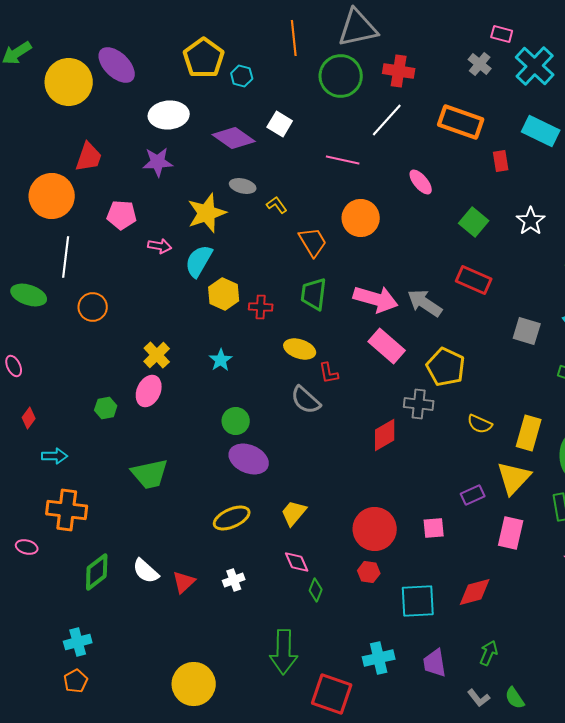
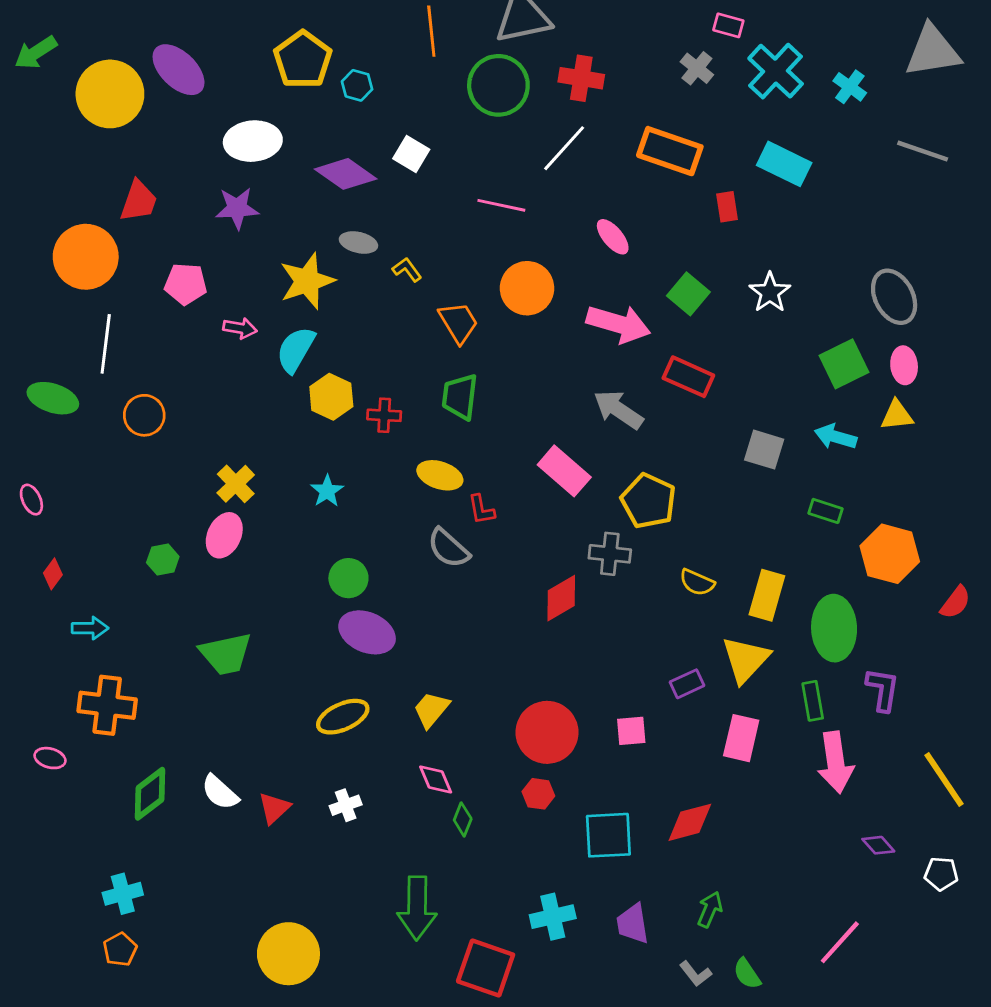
pink arrow: (376, 299) -> (618, 324), moved

